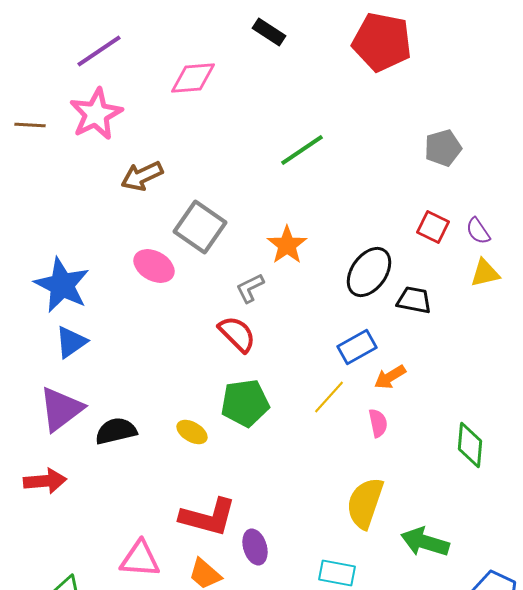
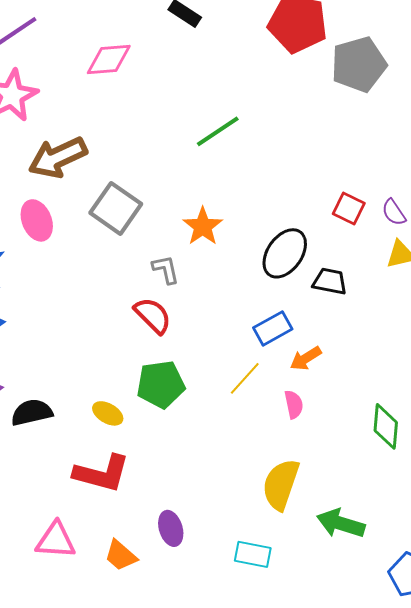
gray pentagon: (443, 148) -> (359, 64), moved, size x1.5
brown arrow: (142, 176) -> (58, 157), size x1.4
pink ellipse: (154, 266) -> (37, 220), moved, turned 39
gray L-shape: (250, 288) -> (166, 269), turned 104
red L-shape: (208, 517) -> (102, 473), moved

